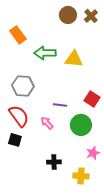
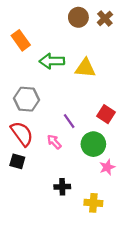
purple line: (60, 105) -> (69, 121), turned 48
pink star: (93, 153) -> (107, 167), moved

